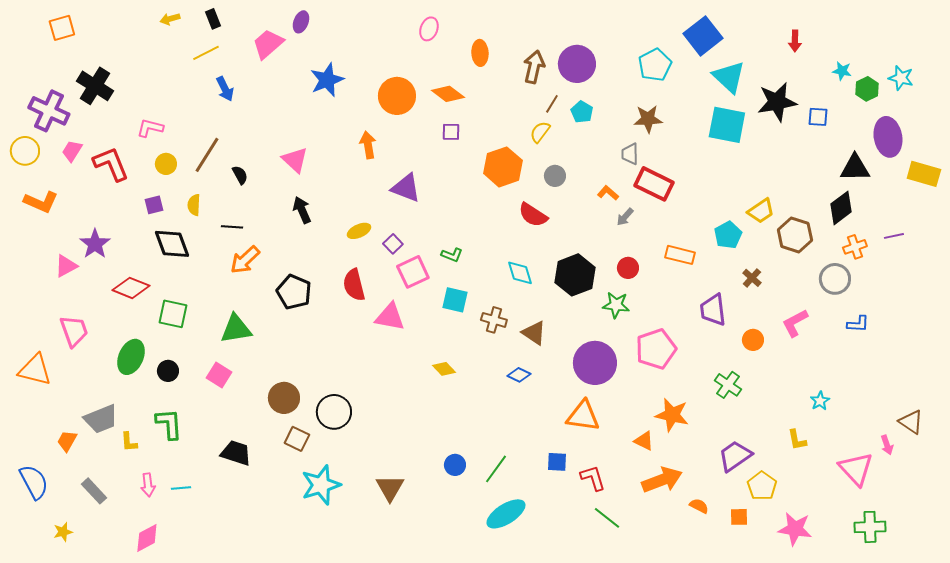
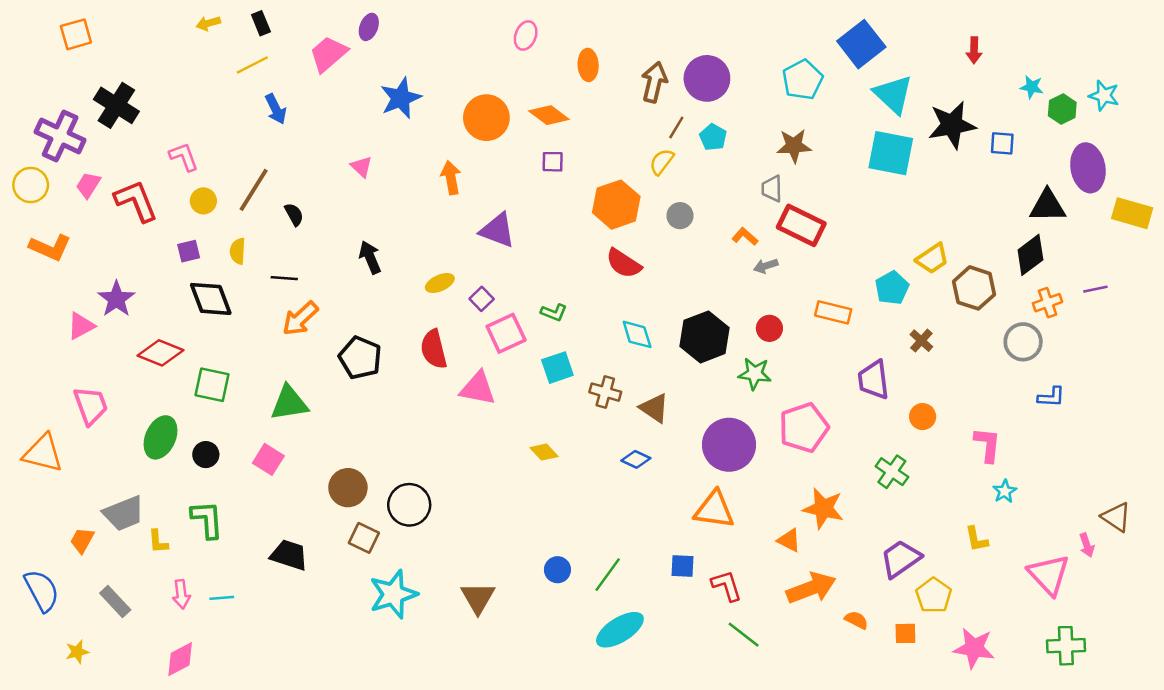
pink L-shape: (150, 128) -> (184, 157), turned 56
pink triangle: (295, 160) -> (361, 167), moved, size x0.7
red semicircle: (533, 215) -> (624, 263), moved
gray arrow: (625, 217) -> (766, 266), turned 30
cyan square: (455, 300) -> (557, 368), turned -32
pink L-shape: (795, 323) -> (988, 445), moved, turned 124

